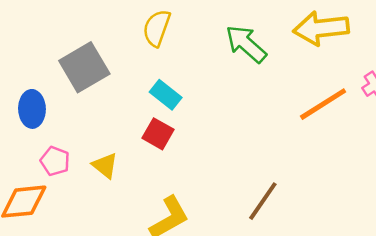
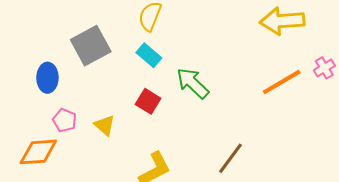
green arrow: (246, 44) -> (193, 83), moved
cyan rectangle: (166, 95) -> (149, 55), moved

